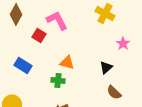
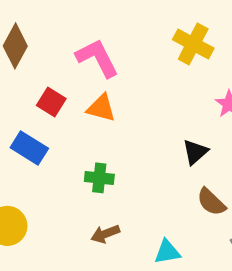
red square: (39, 36) -> (51, 102), moved
orange triangle: (67, 62) -> (101, 108), moved

